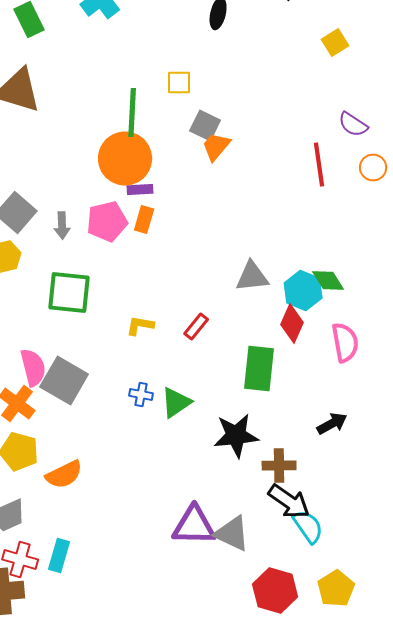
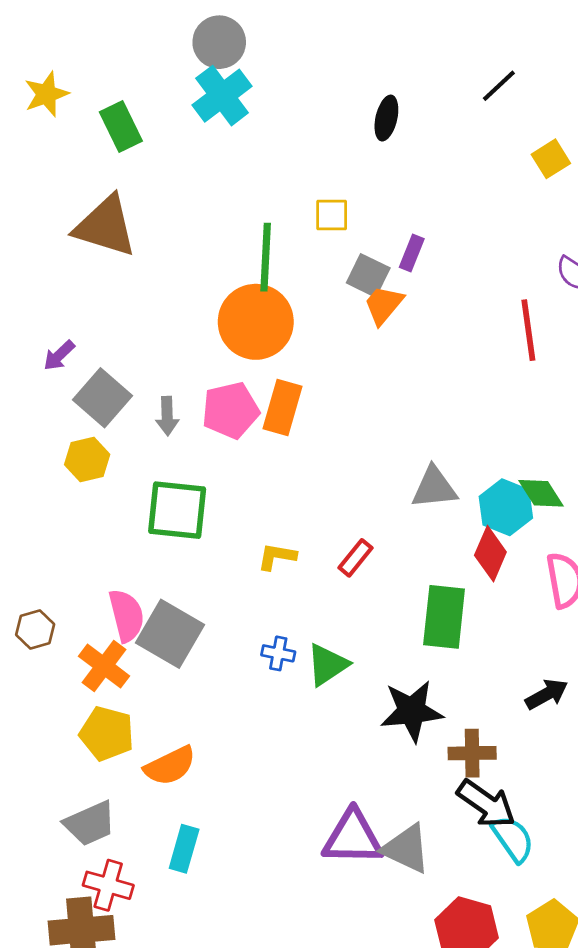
purple rectangle: (140, 190) -> (412, 253), moved, turned -65
orange rectangle: (144, 220) -> (282, 408), size x1.4
cyan rectangle: (59, 556) -> (184, 849), moved

